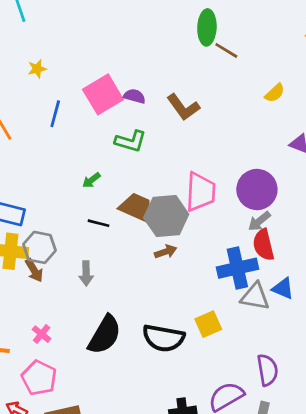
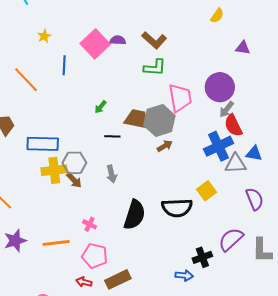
green L-shape: (131, 141) -> (155, 68), moved
purple semicircle: (267, 370) -> (255, 199), moved

